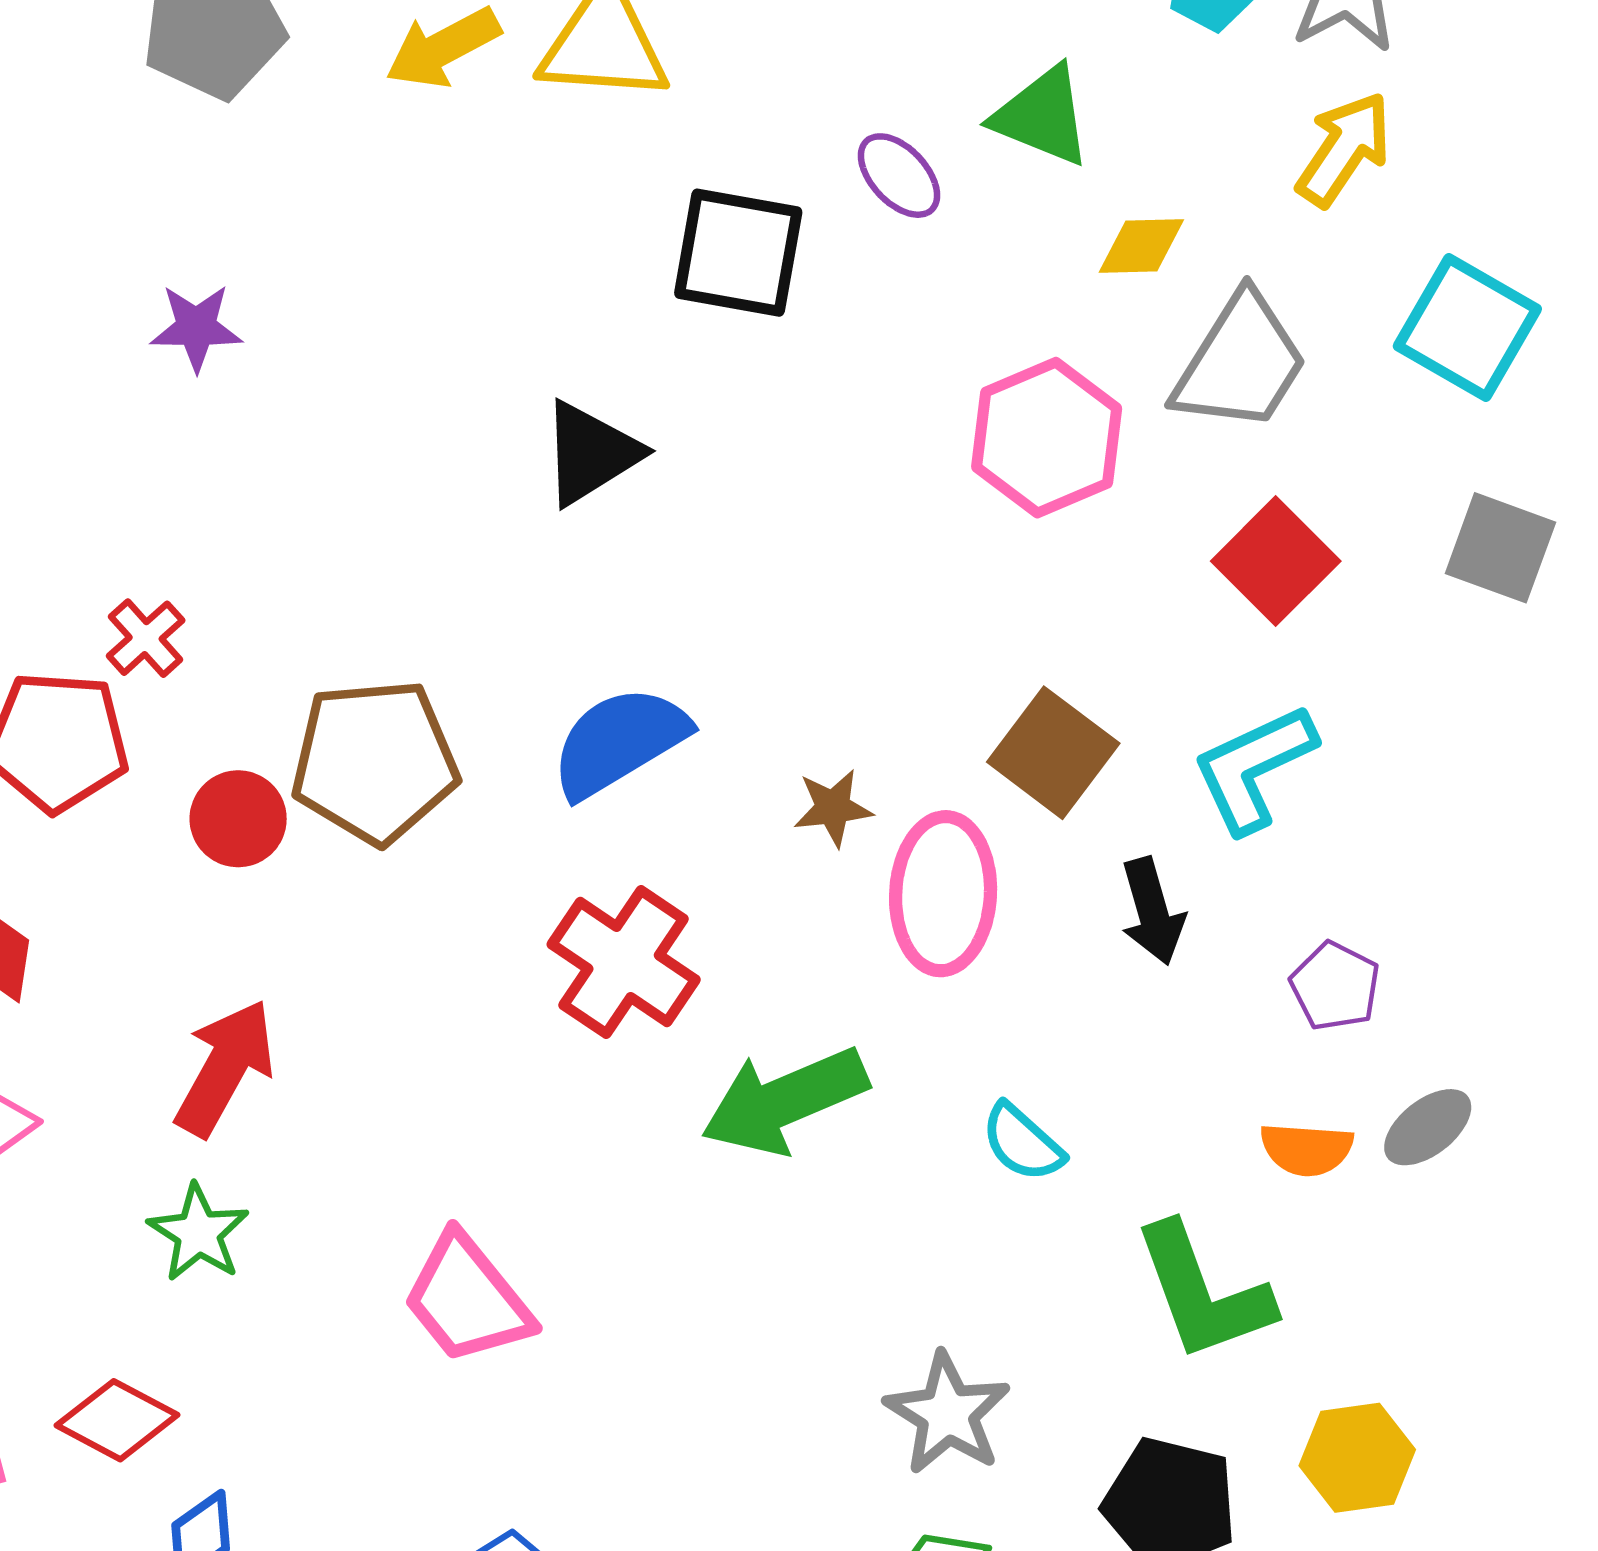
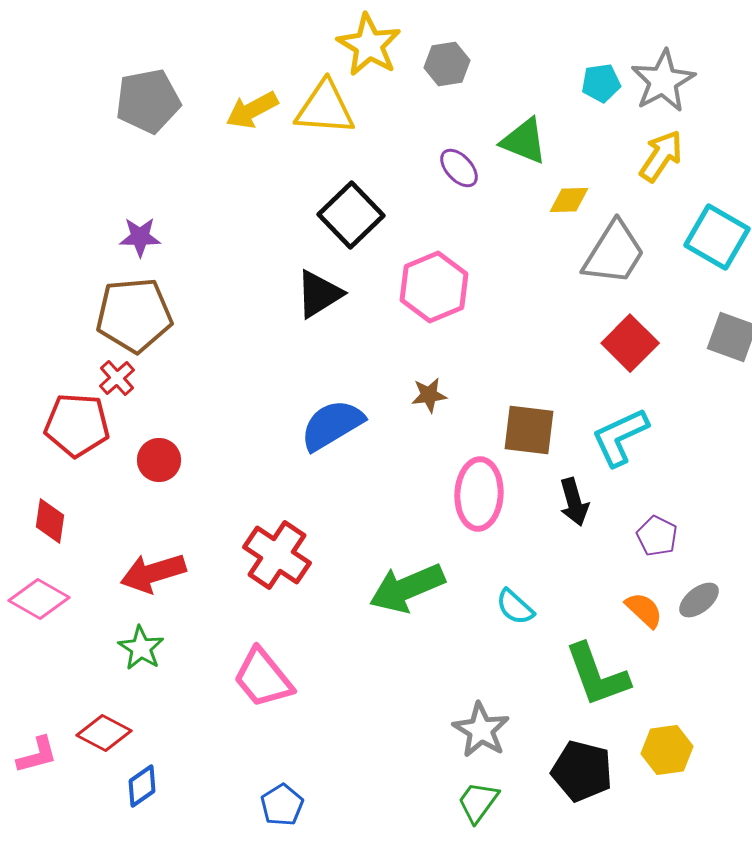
black square: (738, 253) -> (351, 215), moved, turned 36
pink hexagon: (1047, 438) -> (434, 287), moved
brown square: (1053, 753) -> (529, 430), turned -30
brown pentagon: (375, 762) -> (134, 315), moved
brown star: (833, 808) -> (429, 395), moved
red cross: (624, 962) -> (277, 555), moved
red arrow: (225, 1068) -> (153, 573), turned -136
orange semicircle: (1307, 1149) -> (644, 610), turned -141

